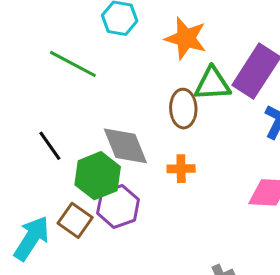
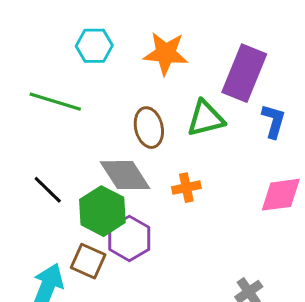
green triangle: (212, 84) -> (206, 118), moved
brown ellipse: (183, 109) -> (149, 128), moved

